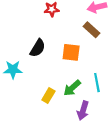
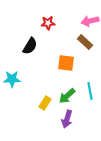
black semicircle: (38, 48) -> (30, 46), moved
purple arrow: (83, 111) -> (67, 119), moved

